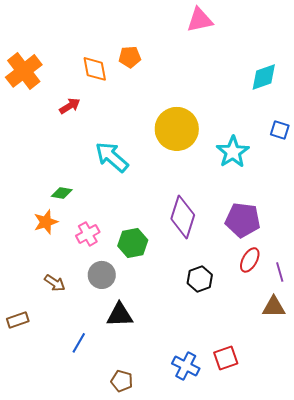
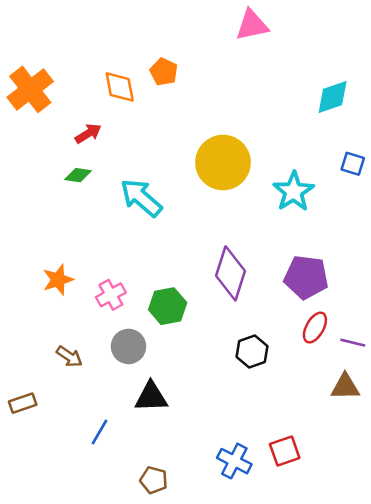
orange pentagon: (130, 57) -> (164, 72), turned 30
green diamond: (62, 193) -> (78, 175), moved
purple line: (280, 272) -> (353, 343), turned -60

